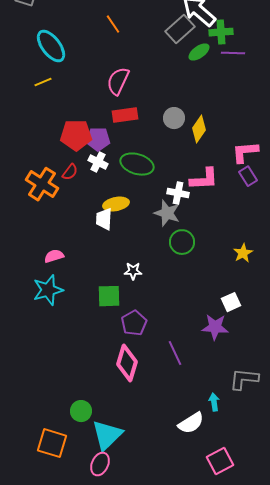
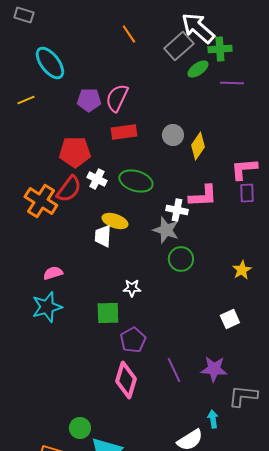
orange line: (113, 24) -> (129, 34), moved
purple line: (233, 53) -> (232, 83), moved
yellow line: (43, 82) -> (26, 100), moved
purple pentagon: (98, 139) -> (89, 100), moved
red semicircle: (70, 172) -> (69, 189), size x1.6
purple rectangle: (248, 176) -> (247, 193), turned 30
yellow ellipse: (116, 204) -> (115, 221), turned 30
purple star: (215, 327) -> (214, 369), moved

